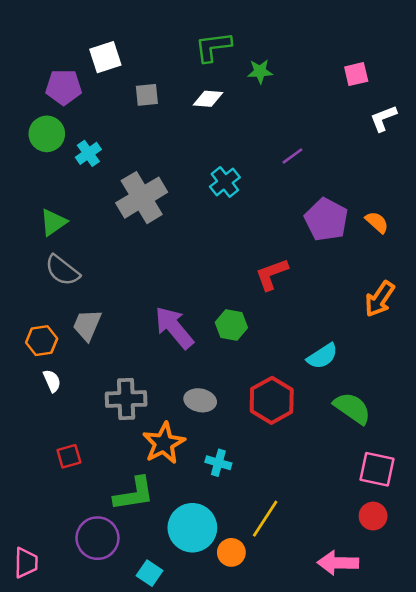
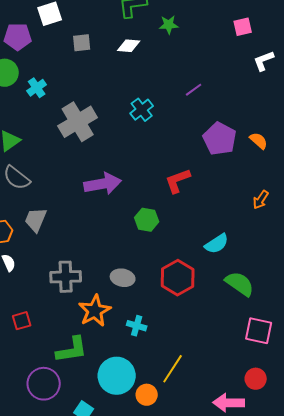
orange arrow: (380, 299) -> (261, 200), size x0.7
purple arrow: (174, 328) -> (103, 184), moved, turned 120
red circle: (373, 516) -> (256, 379), moved

